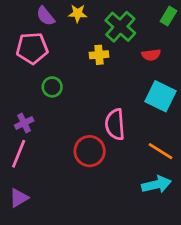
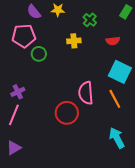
green cross: (120, 27) -> (90, 20), size x0.6
green circle: (52, 87) -> (39, 54), moved
orange line: (160, 151) -> (115, 99), moved, turned 30
cyan arrow: (156, 185) -> (117, 138), turned -105

